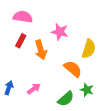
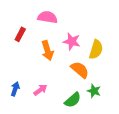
pink semicircle: (23, 17) -> (47, 17), moved
pink star: (60, 32) -> (72, 41), moved
red rectangle: (21, 41) -> (20, 34), moved

